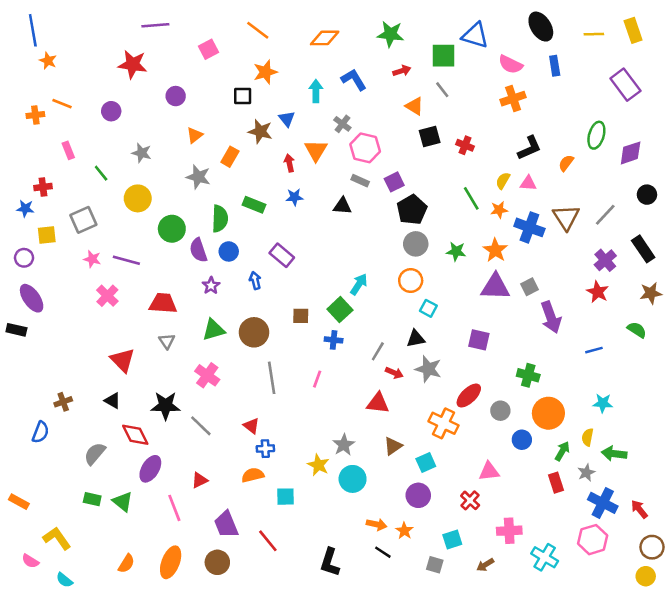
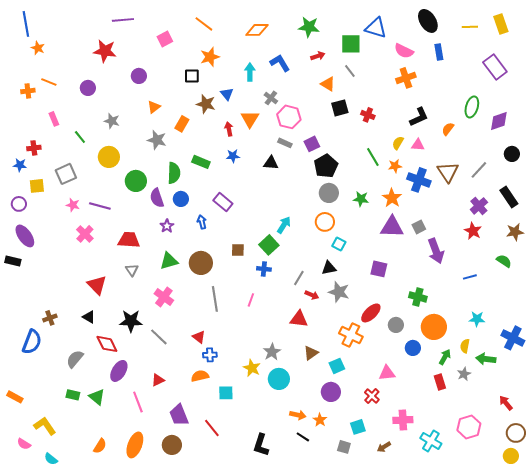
blue semicircle: (40, 432) -> (32, 342), size x1.4
blue cross: (603, 503) -> (513, 338), moved

